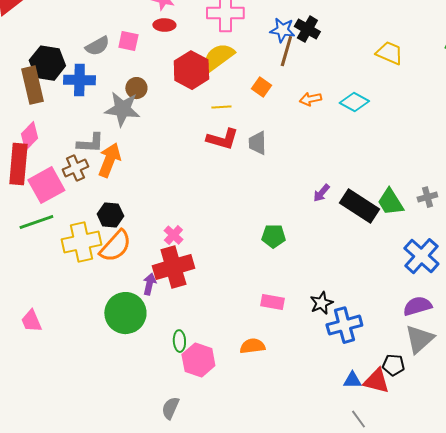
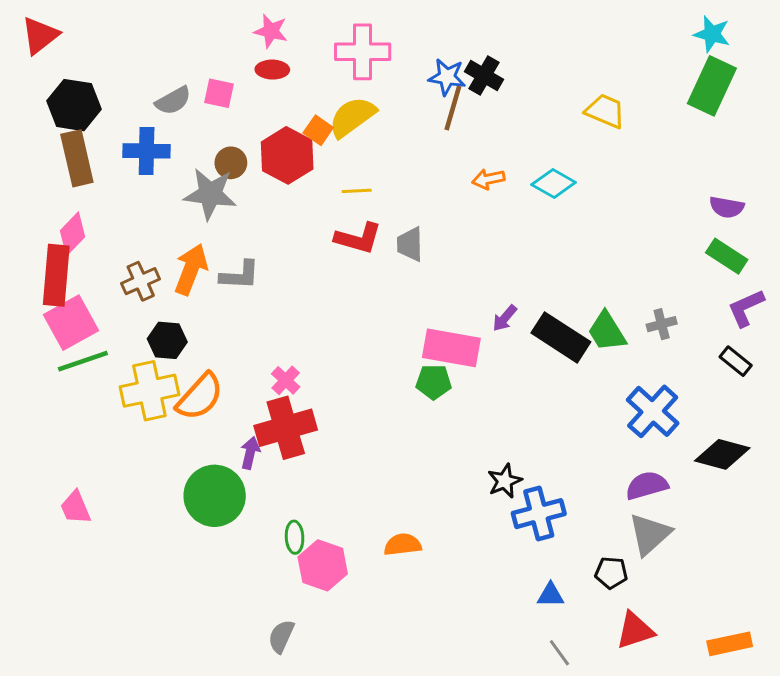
black hexagon: (47, 63) -> (74, 105), moved
red hexagon: (191, 70) -> (287, 155), moved
orange square: (261, 87) -> (318, 130), moved
gray L-shape: (90, 143) -> (240, 275), moved
pink square: (46, 185) -> (71, 323), moved
black hexagon: (110, 215) -> (167, 340), moved
pink rectangle: (272, 302) -> (451, 348), moved, size x1.6
red triangle: (376, 381) -> (635, 630), moved, turned -32

